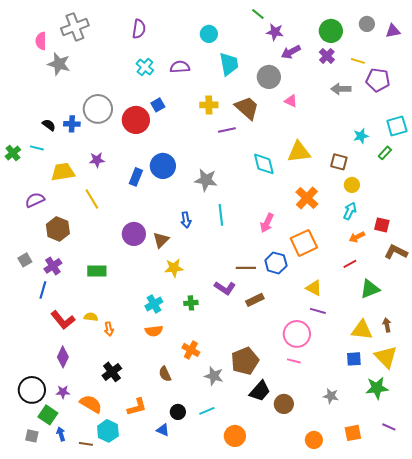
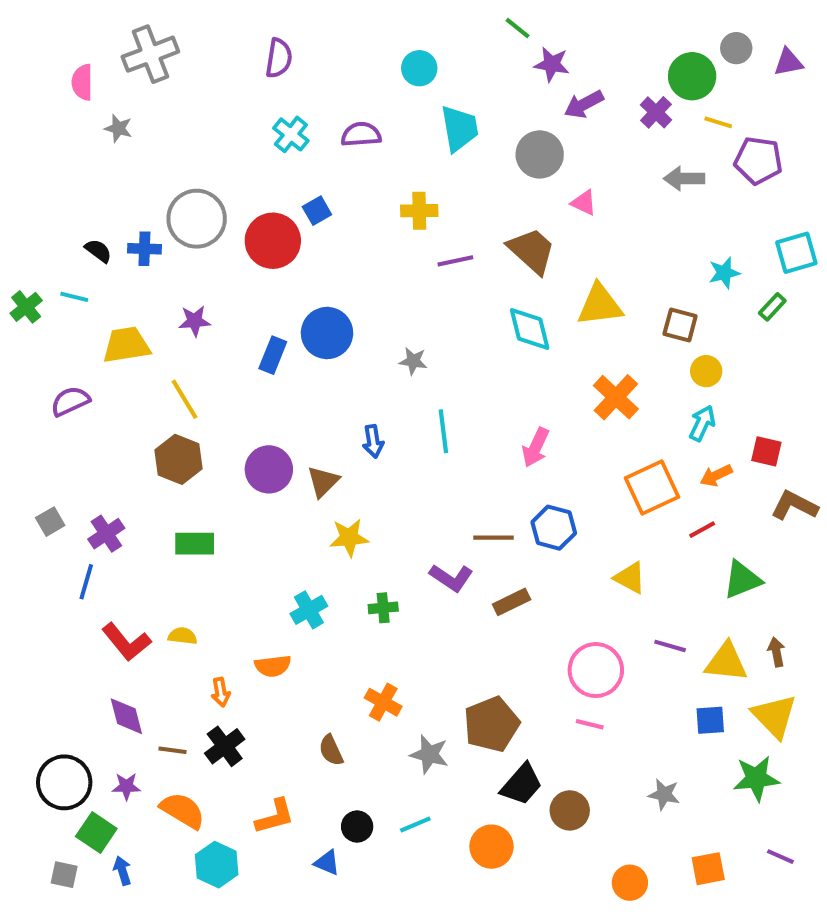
green circle: (331, 31) -> (692, 76), moved
gray star: (59, 64) -> (118, 128), size x0.6
brown trapezoid: (247, 108) -> (532, 251), moved
gray star: (206, 180) -> (413, 361), size x0.6
brown hexagon: (58, 229) -> (179, 459), moved
orange square: (304, 243) -> (652, 487), moved
purple line: (318, 311) -> (670, 646), moved
orange arrow: (109, 329) -> (221, 692), moved
orange semicircle: (154, 331) -> (273, 666), moved
purple diamond: (63, 357) -> (126, 716), turned -40
orange circle: (235, 436) -> (491, 847), moved
brown line: (86, 444) -> (173, 750), moved

